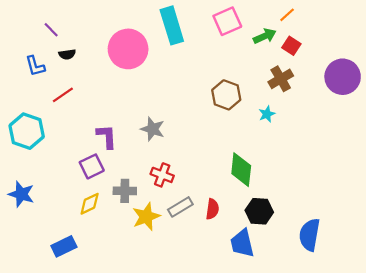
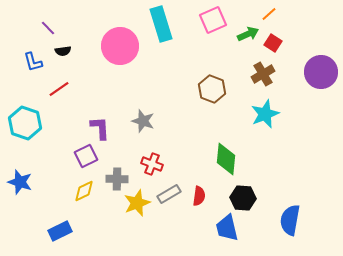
cyan star: (267, 114) -> (265, 114), moved, size x1.8

